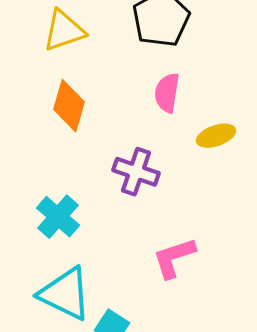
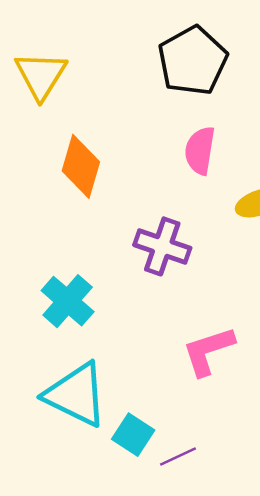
yellow triangle: (64, 31) -> (41, 75), moved, turned -39

